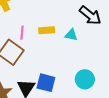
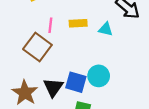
cyan circle: (85, 79) -> (99, 76), moved

